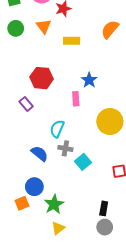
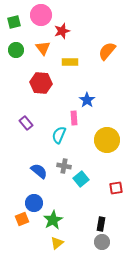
red hexagon: (42, 78) -> (41, 83), moved
cyan semicircle: (57, 129) -> (59, 135), moved

